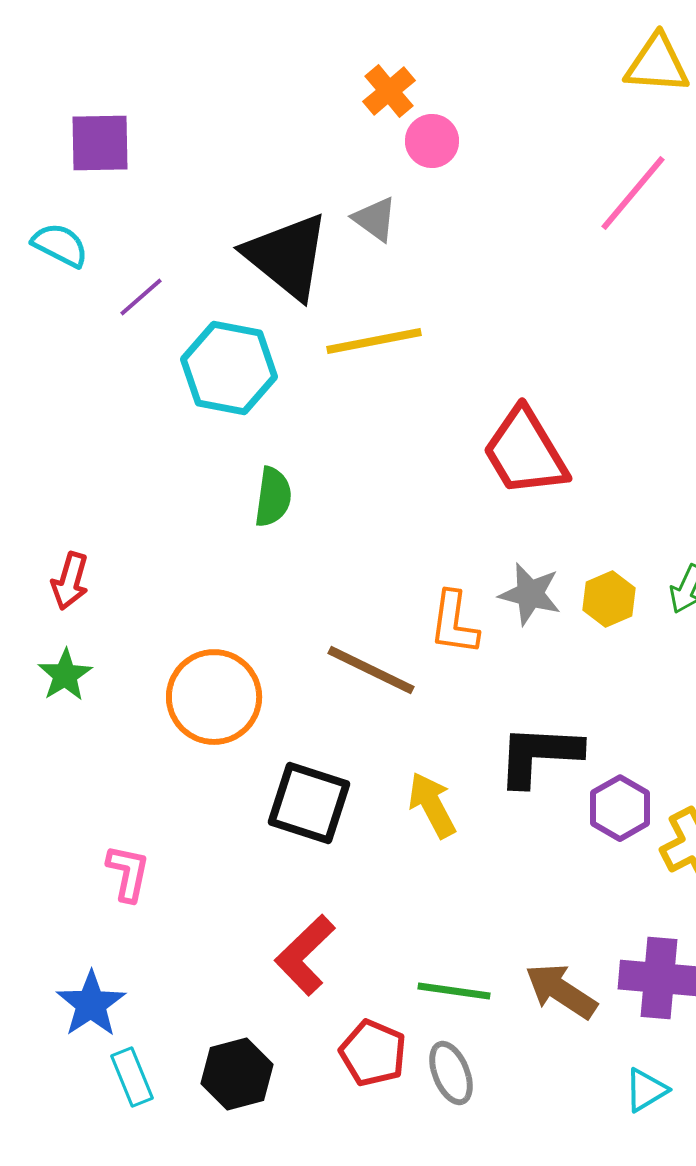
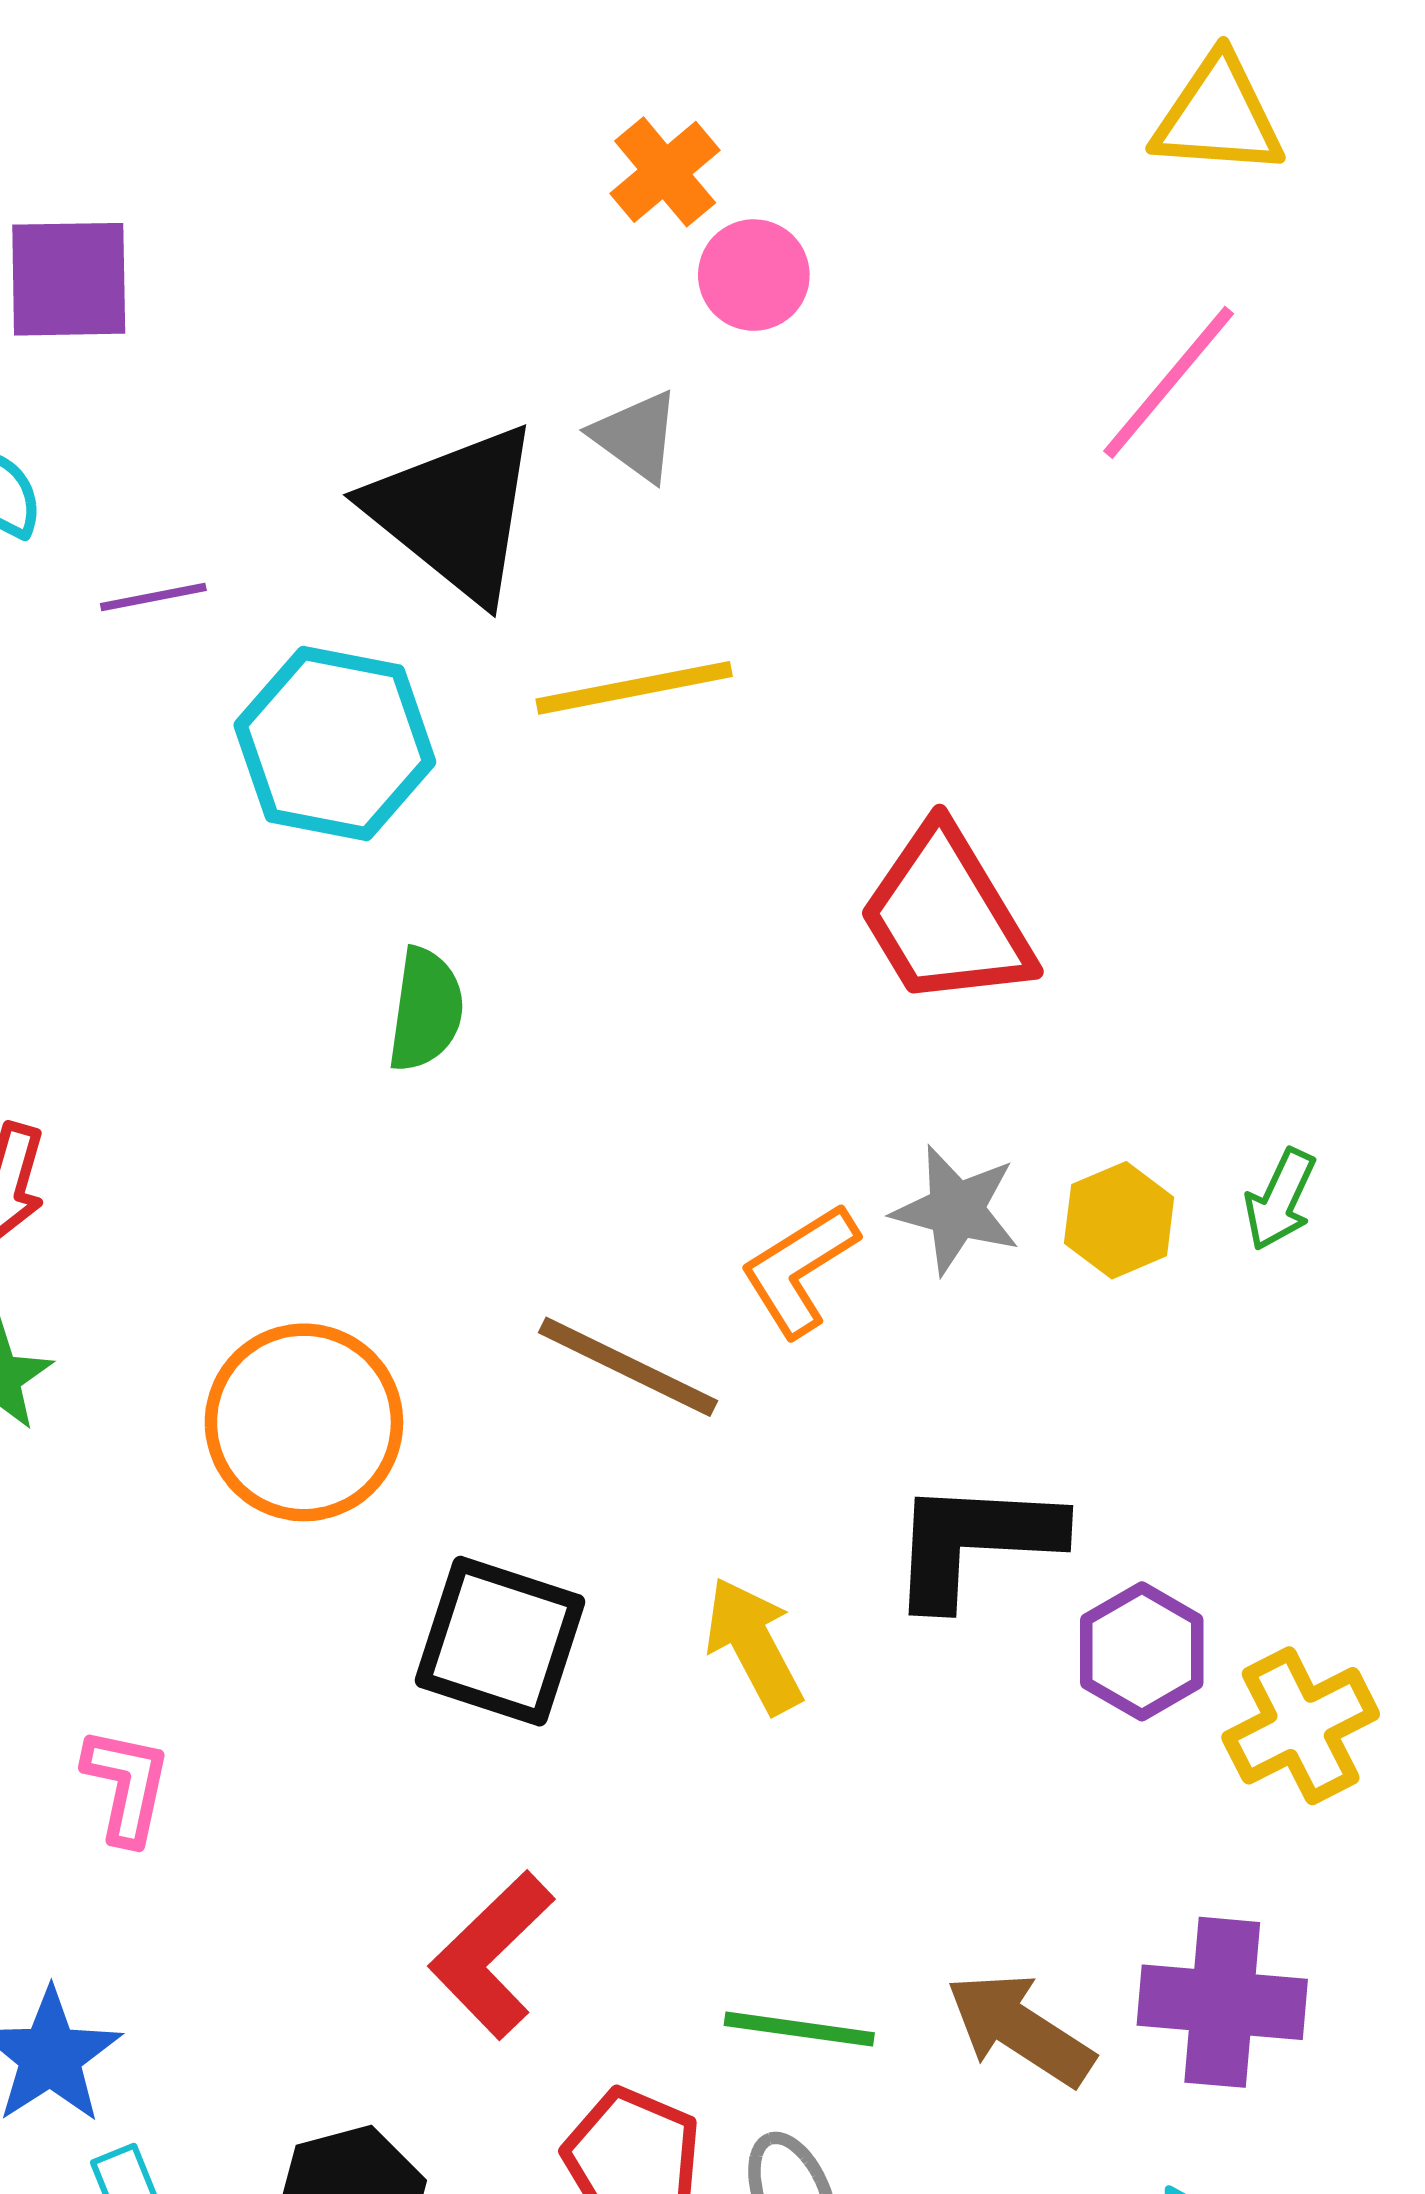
purple line: (141, 297) -> (153, 597), turned 30
orange L-shape: (454, 623) -> (799, 1270), turned 50

